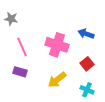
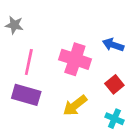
pink line: (22, 47) -> (29, 62), turned 36
purple rectangle: (20, 72) -> (26, 95), size x1.5

